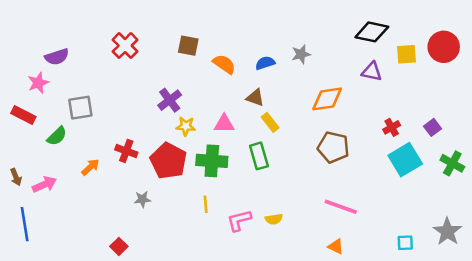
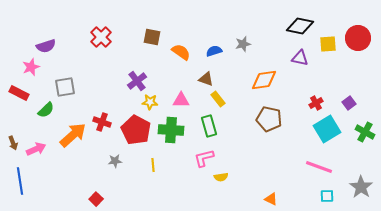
orange arrow: (90, 167) -> (73, 135), size x1.8
yellow line: (206, 204) -> (153, 165), moved
pink line: (341, 207) -> (319, 167), moved
pink L-shape: (239, 220) -> (204, 158), moved

